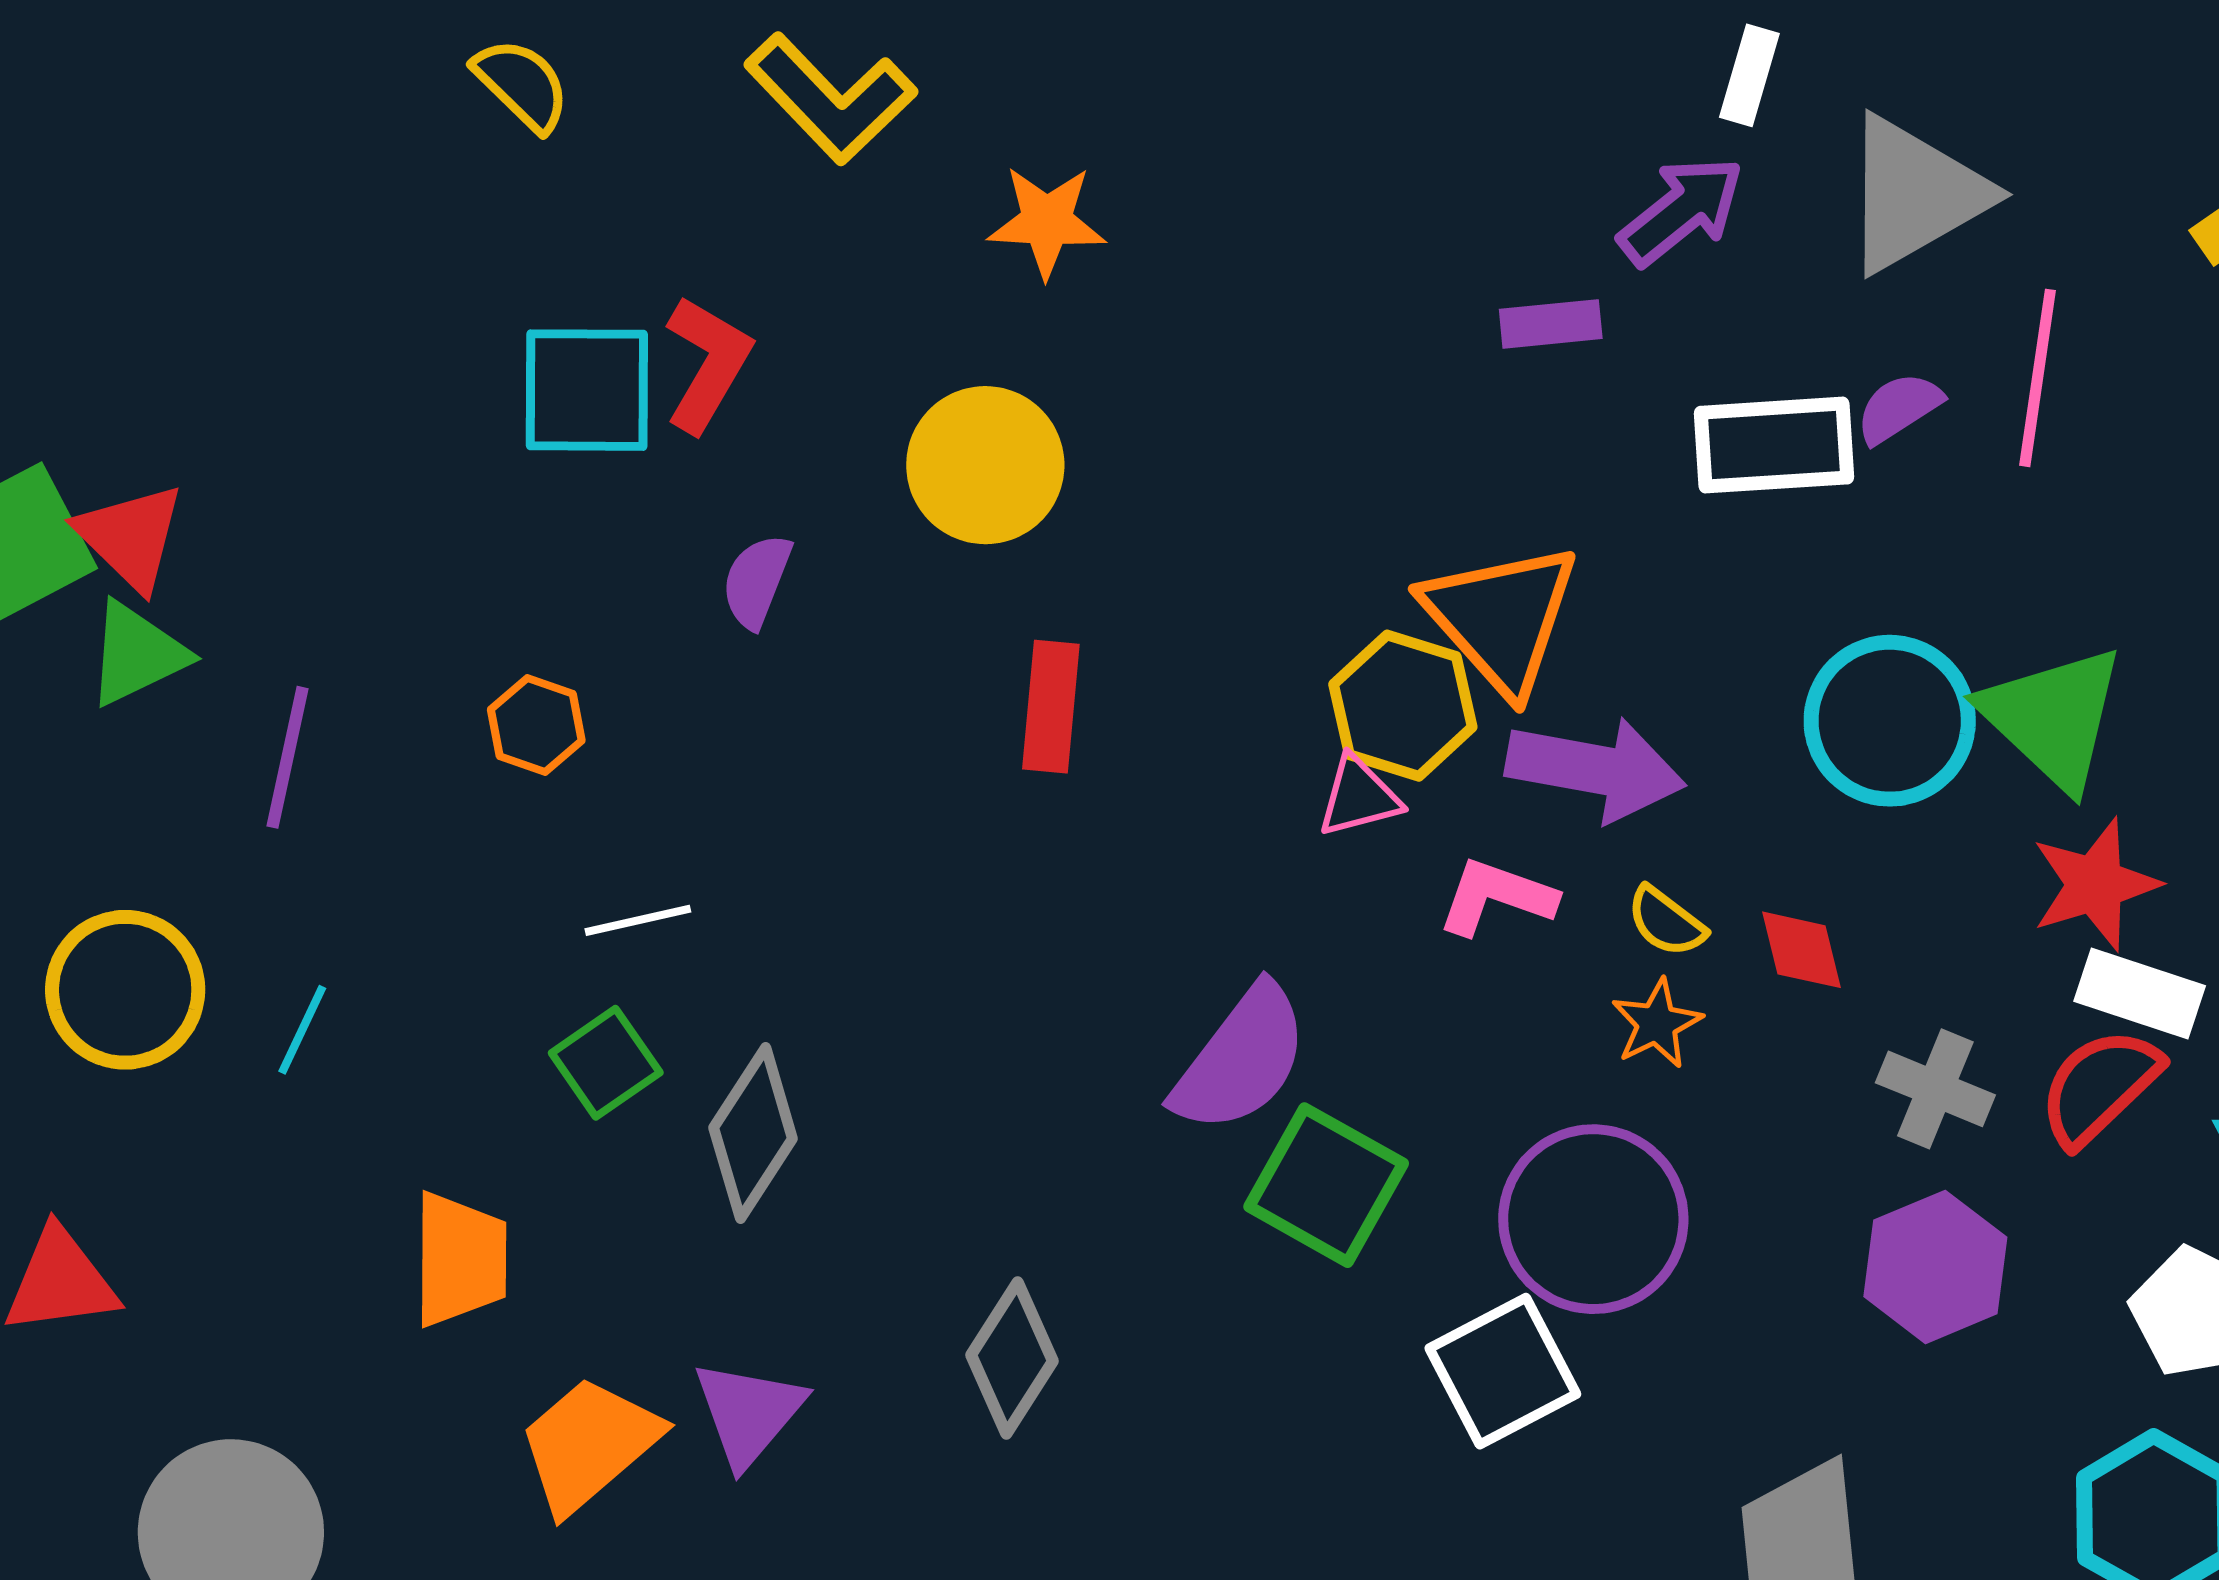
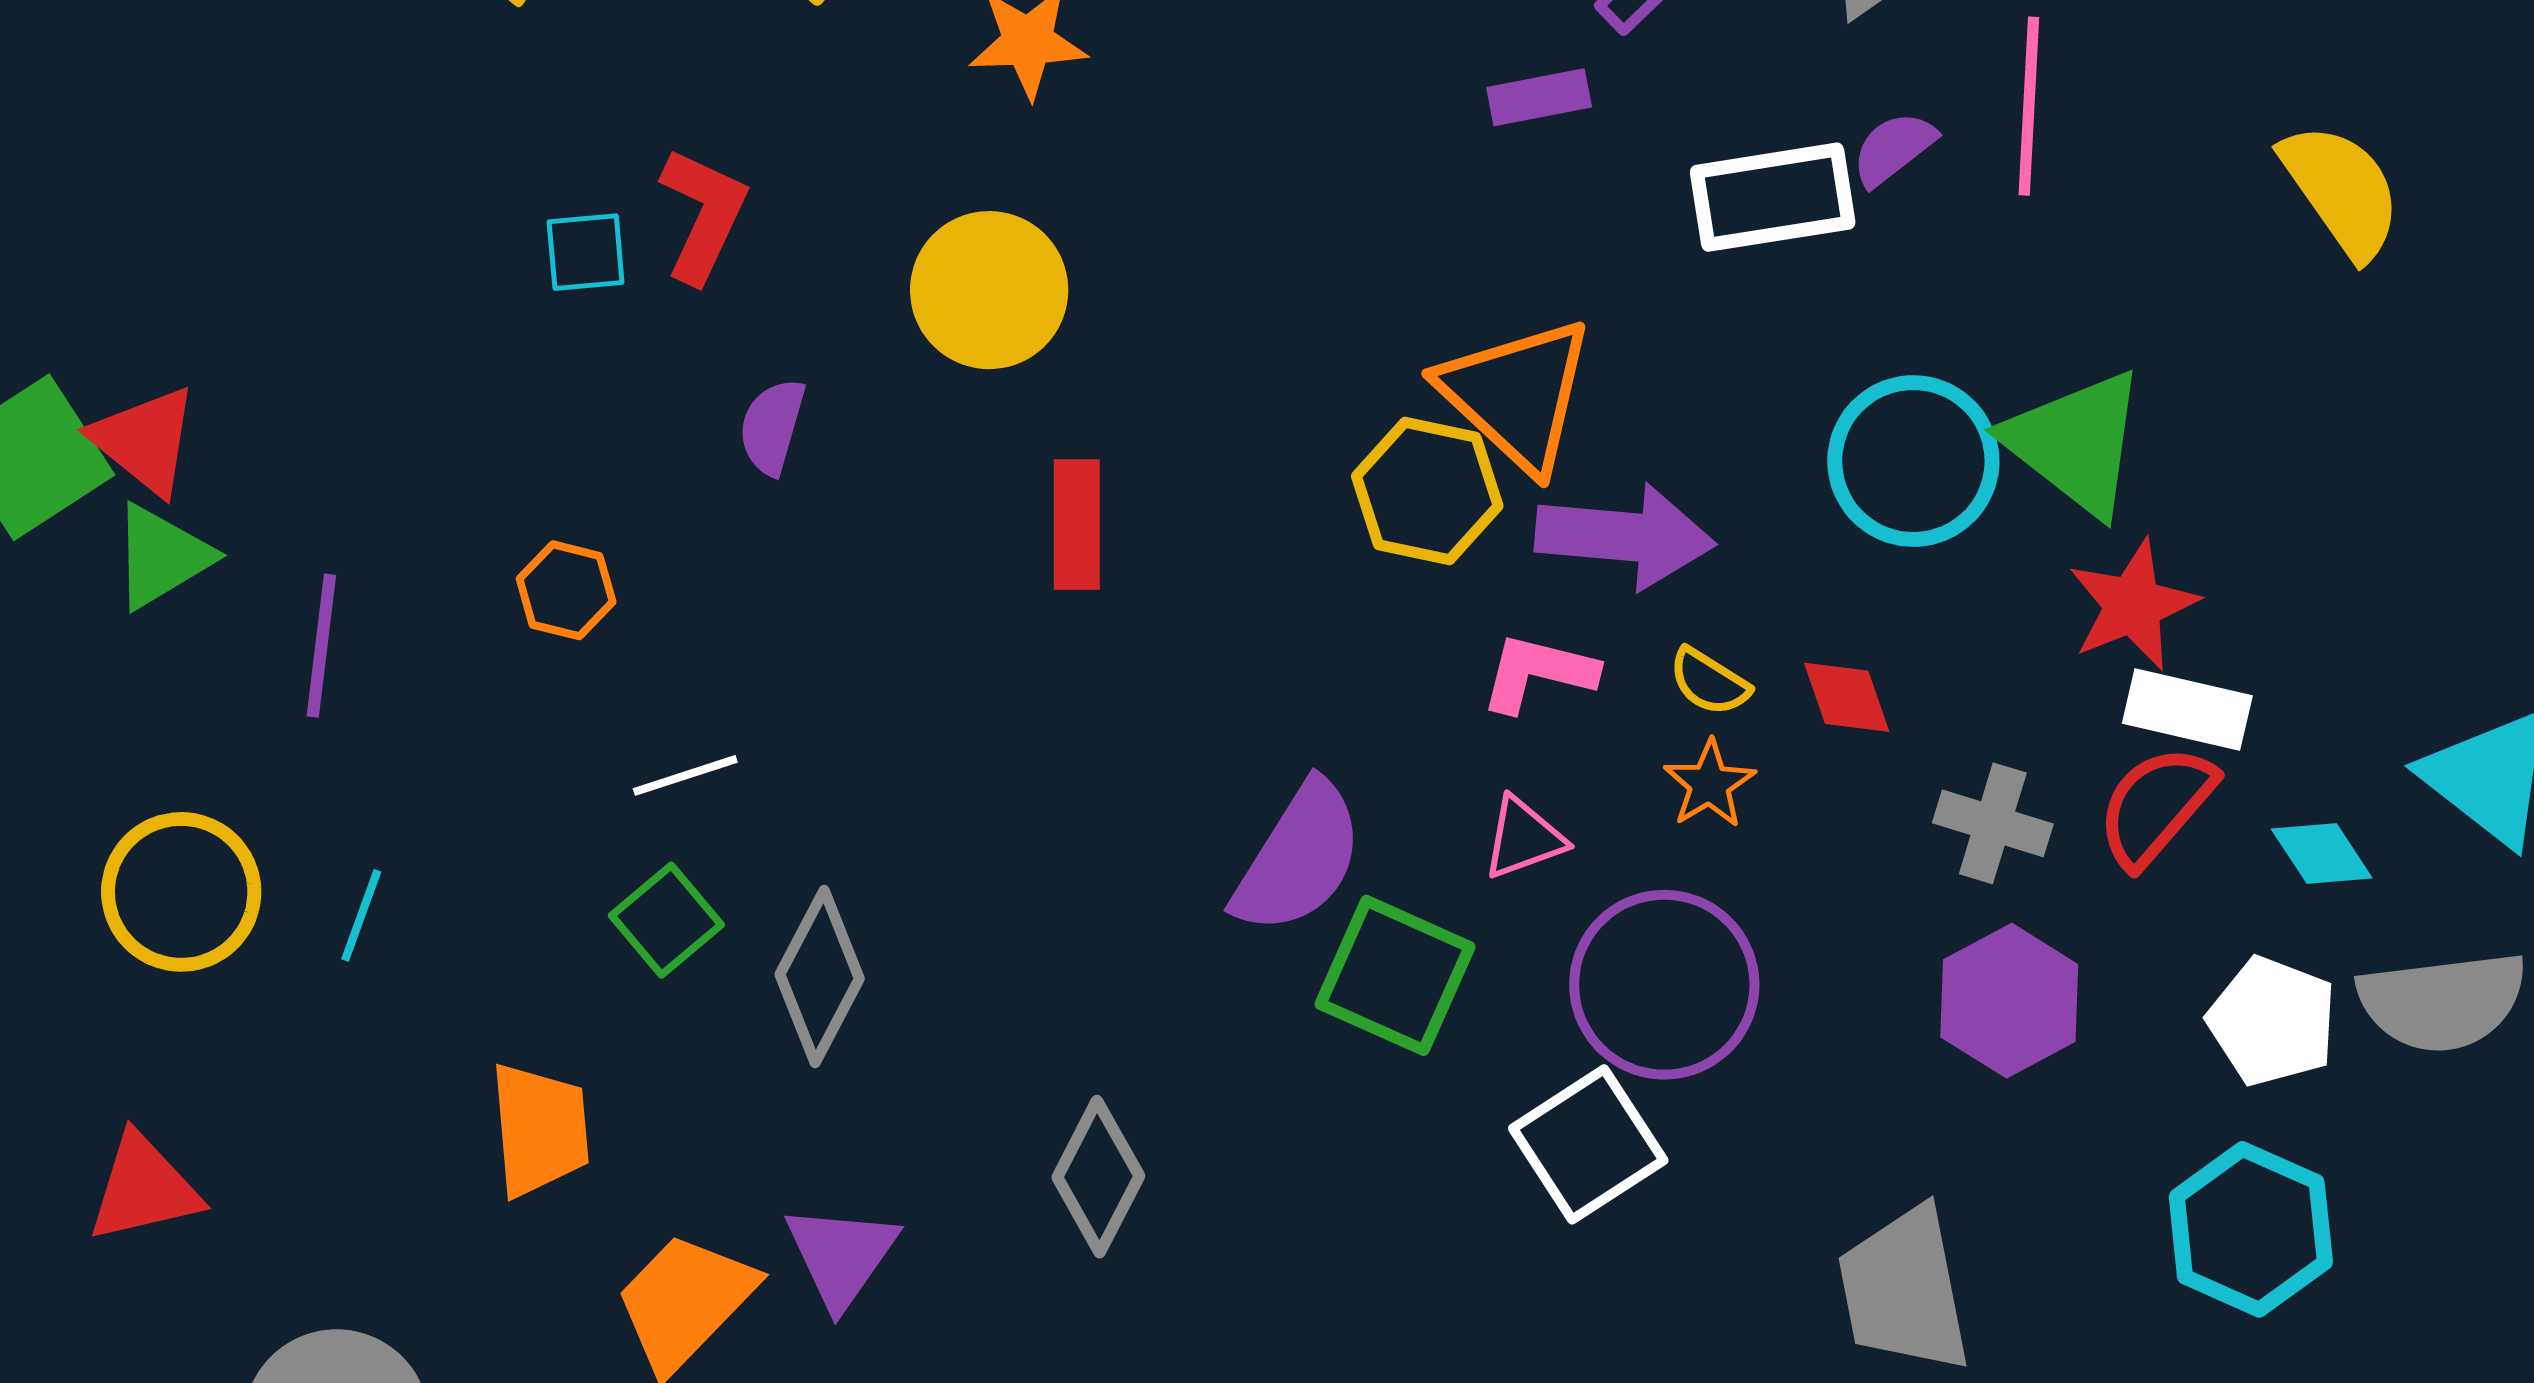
cyan square: (587, 390) -> (586, 252), size x0.6
pink triangle: (1359, 797) -> (1524, 838), moved

